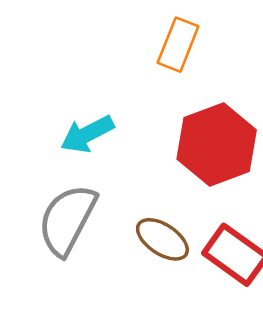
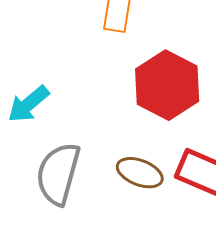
cyan arrow: (87, 134) -> (28, 104), moved

